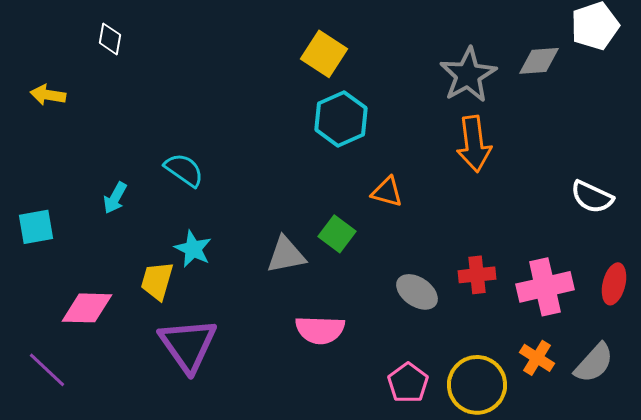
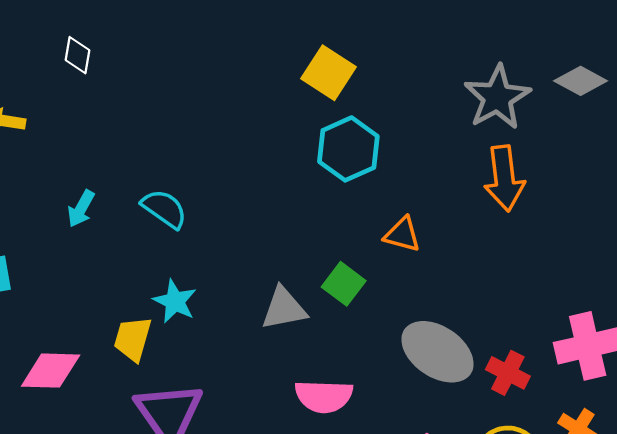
gray diamond: (539, 61) -> (581, 81), turned 33
cyan arrow: (115, 198) -> (81, 209), moved
red cross: (477, 275) -> (508, 373), moved, turned 33
gray ellipse: (417, 292) -> (437, 352), size x1.5

